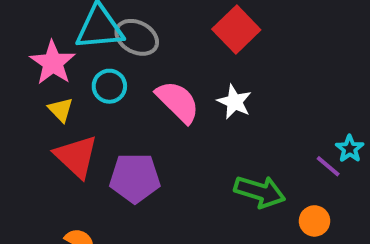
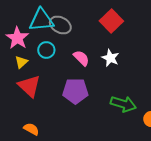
pink semicircle: (178, 102) -> (81, 58), size x0.7
yellow triangle: (61, 110) -> (21, 62), turned 32
purple pentagon: (135, 178) -> (75, 91), moved

